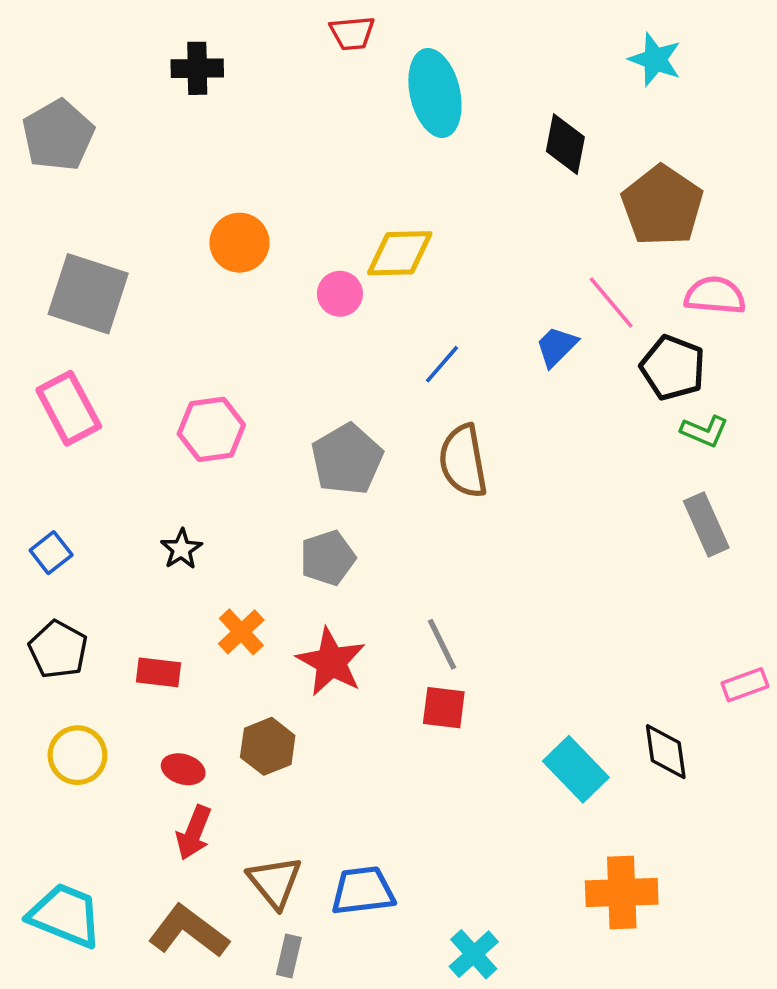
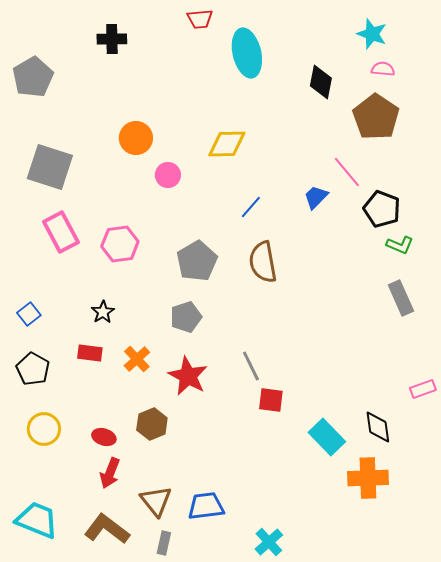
pink circle: (340, 294) -> (168, 175), moved
pink semicircle: (715, 295) -> (383, 69), moved, size x0.7
pink rectangle: (69, 408) -> (61, 232), moved
red rectangle: (159, 672) -> (90, 353), moved
red square: (444, 708) -> (271, 400), moved
orange cross: (622, 893) -> (368, 478), moved

